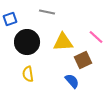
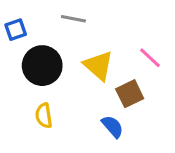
yellow triangle: (63, 42) -> (98, 66), turned 45

